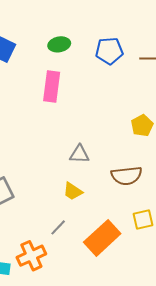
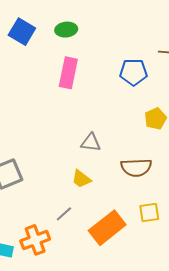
green ellipse: (59, 44) -> (66, 30), moved
blue pentagon: (109, 51) -> (134, 72), moved

